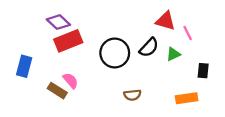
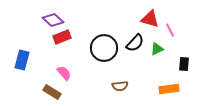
red rectangle: (68, 41) -> (62, 37), size x0.7
brown rectangle: (57, 91) -> (52, 92), moved

